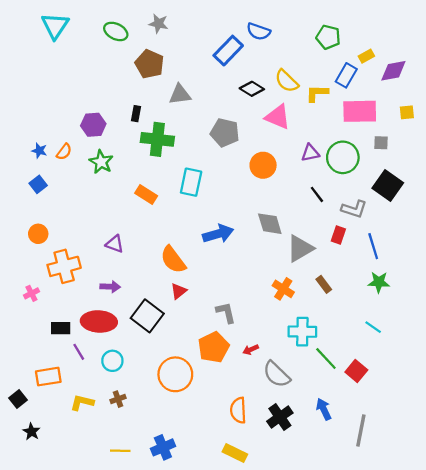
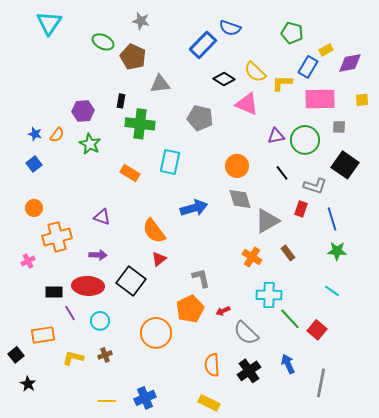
green ellipse: (116, 31) -> (103, 42), moved
orange circle: (263, 165) -> (237, 166), moved

